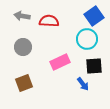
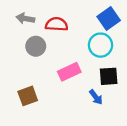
gray circle: (23, 47) -> (36, 46), moved

